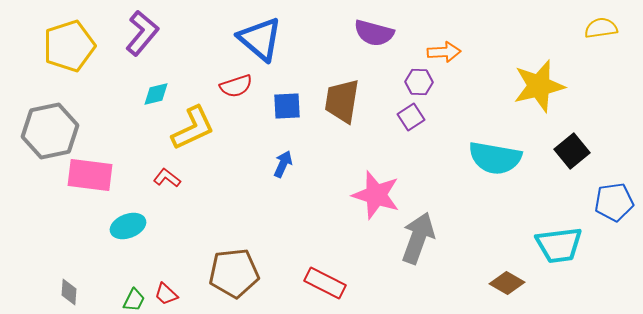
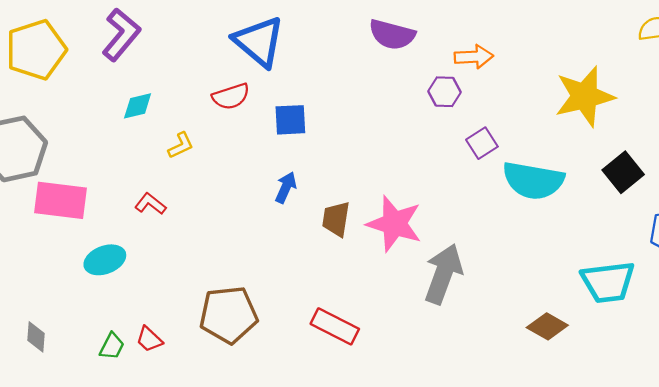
brown trapezoid: (342, 101) -> (336, 219), moved, size x0.7
purple square: (411, 117) -> (482, 143), moved
yellow L-shape: (193, 128) -> (181, 145), size x0.5

